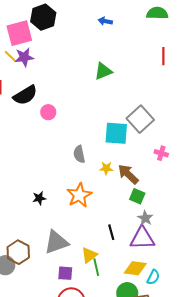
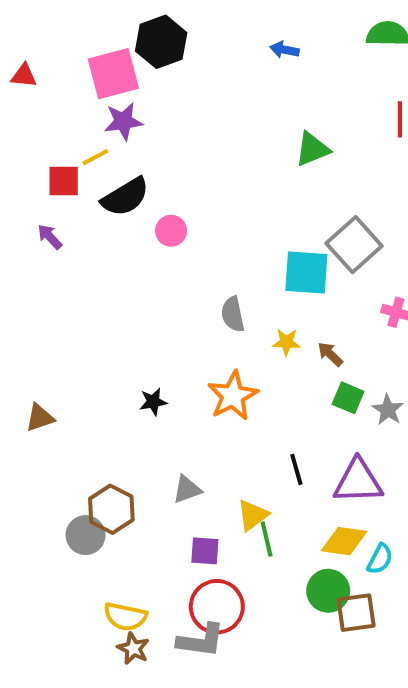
yellow line: (10, 56) -> (95, 157), moved, turned -72
green triangle: (103, 71) -> (312, 149), moved
brown arrow: (128, 174) -> (330, 354), size x0.6
gray star: (145, 218) -> (388, 410), moved
gray triangle: (56, 242) -> (187, 489), size x0.6

